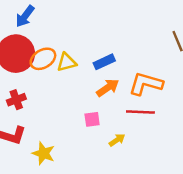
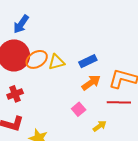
pink square: (92, 119) -> (79, 109), turned -32

